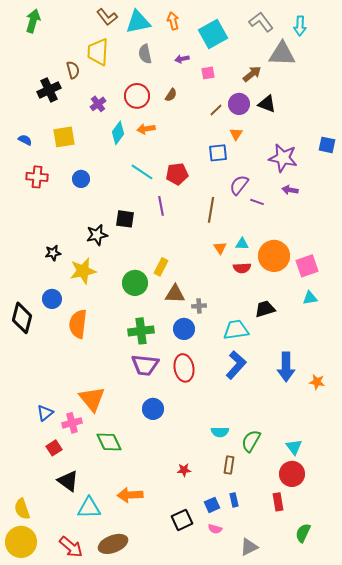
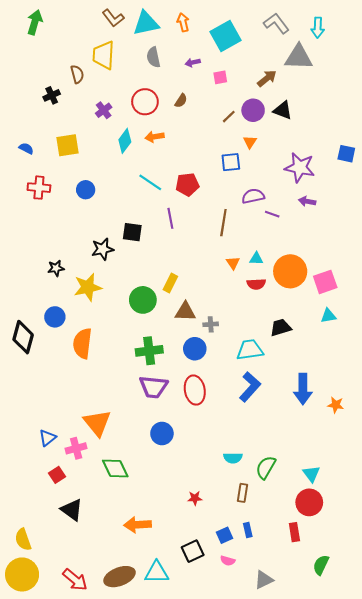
black cross: (49, 90) -> (52, 95), size x0.7
purple semicircle: (239, 185) -> (253, 196), turned 40
cyan triangle: (89, 508) -> (157, 572), moved

